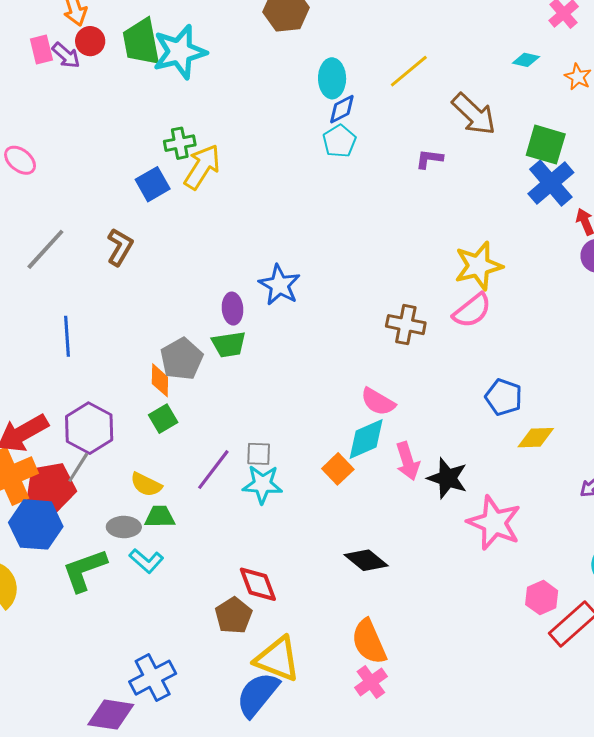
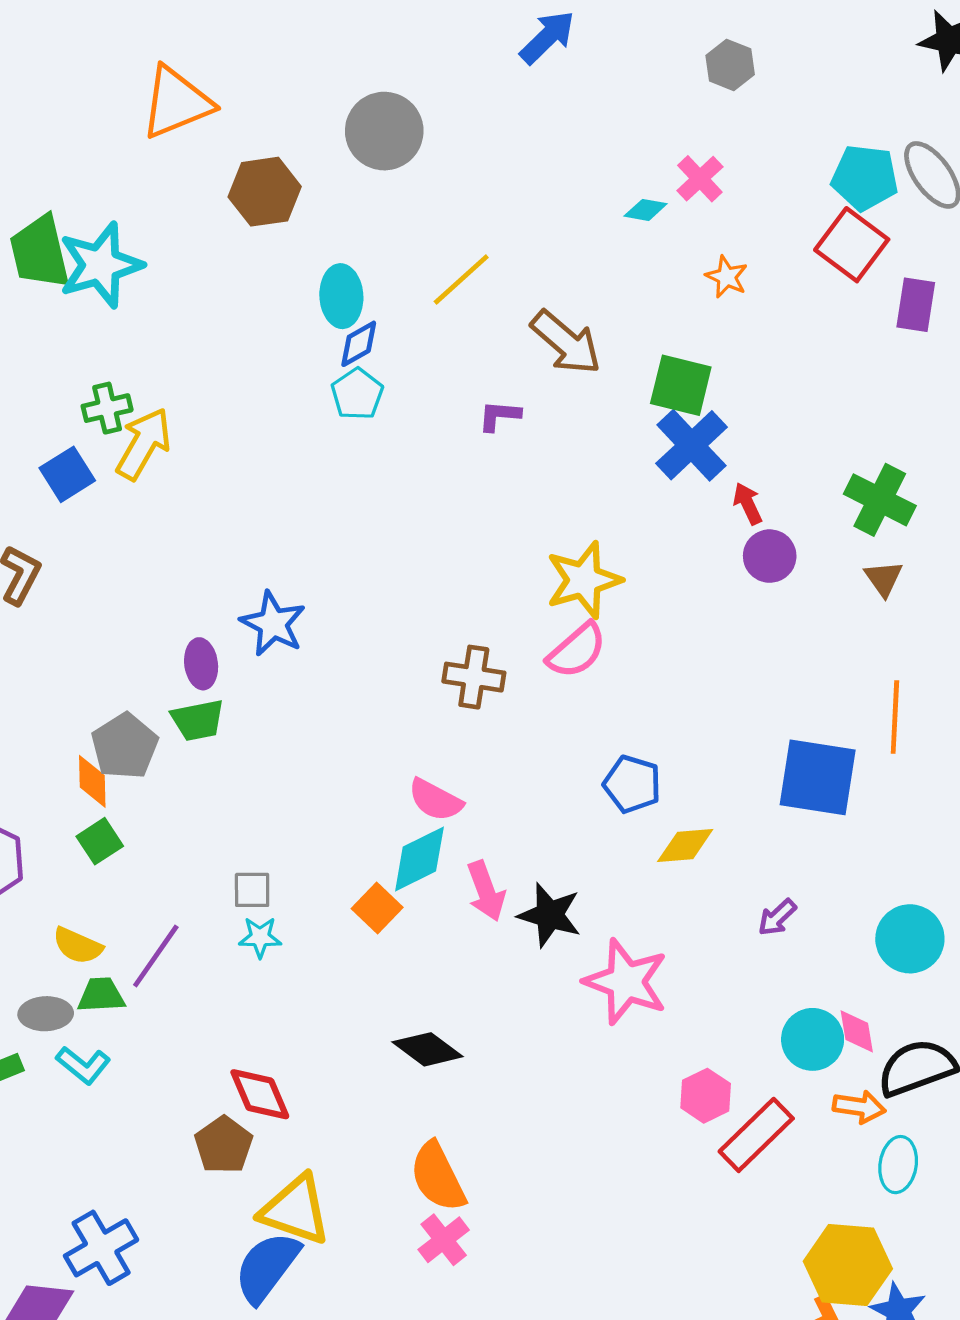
cyan diamond: (526, 60) -> (646, 210), moved
purple line: (213, 470) -> (156, 956), moved
cyan star: (262, 484) -> (260, 937), size x0.7

